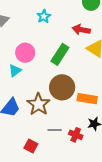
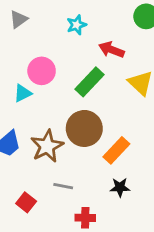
red arrow: (81, 30) -> (111, 50), moved
orange rectangle: (87, 99) -> (116, 150), turned -66
red cross: (76, 135) -> (85, 218), moved, turned -32

